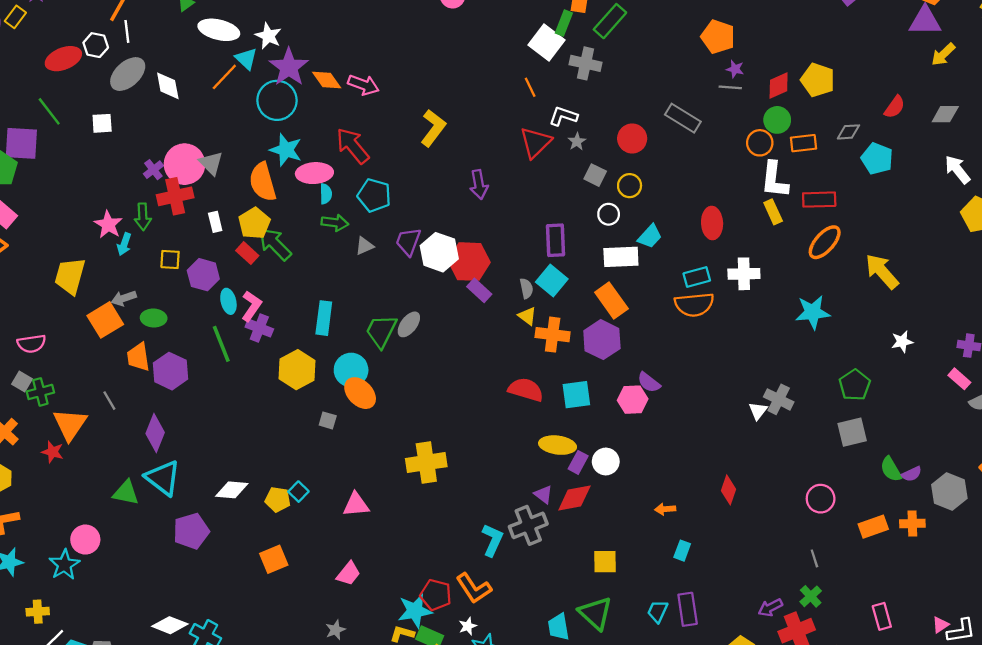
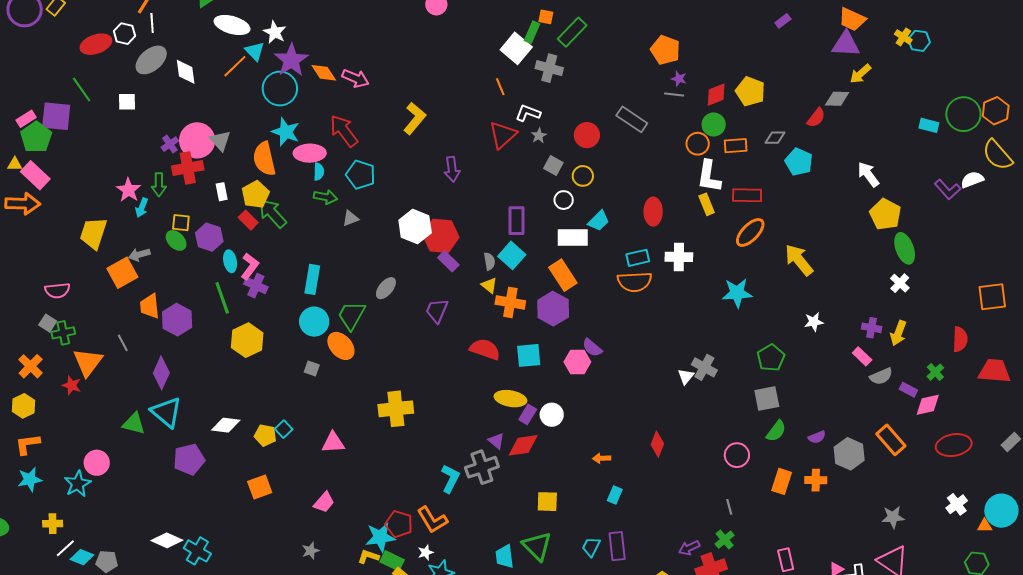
gray diamond: (945, 114) -> (837, 99), moved
purple trapezoid: (408, 242) -> (437, 311), moved
green ellipse: (154, 318) -> (176, 240), moved, turned 40
green trapezoid: (381, 331) -> (351, 315), moved
yellow hexagon: (297, 370) -> (247, 340), moved
cyan circle: (351, 370) -> (314, 322), moved
green semicircle: (891, 469) -> (776, 431), moved, turned -115
orange rectangle: (873, 527) -> (782, 481), turned -55

